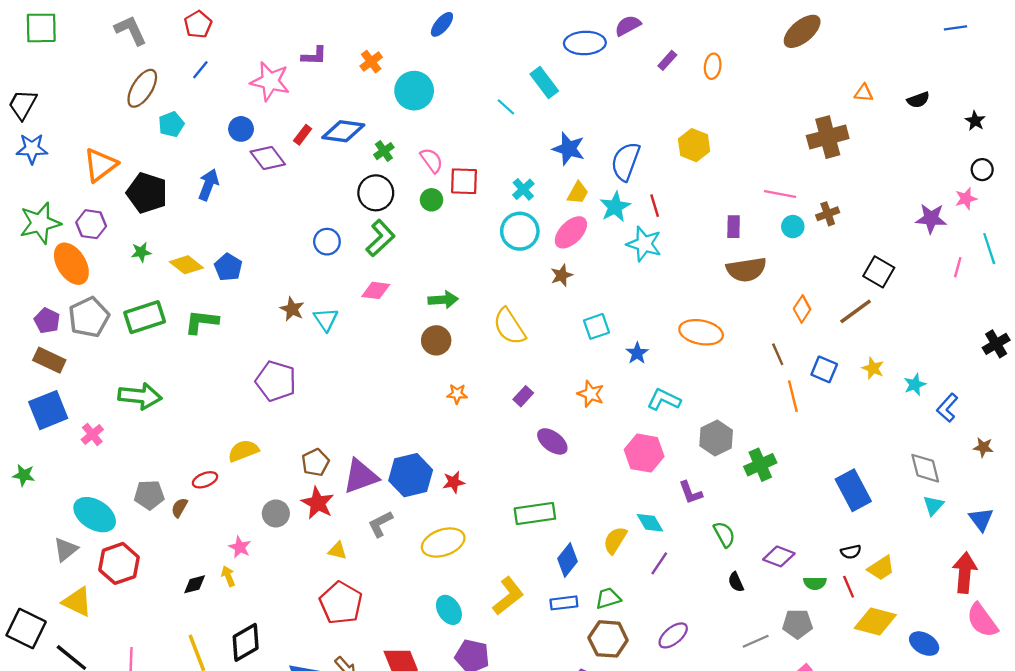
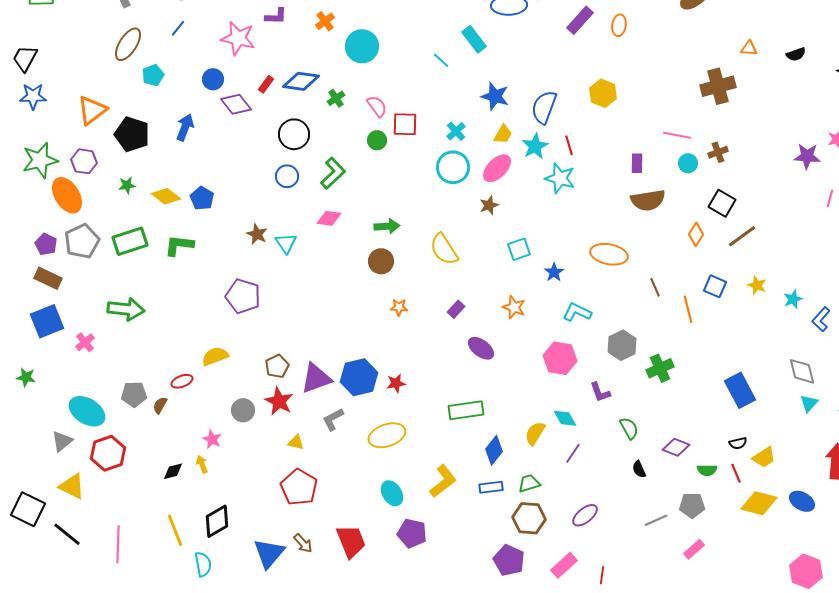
purple rectangle: (667, 60) -> (580, 20), size x1.6
black circle: (376, 193) -> (294, 134), moved
black square: (879, 272) -> (722, 203), moved
brown line: (778, 354) -> (655, 287), moved
blue ellipse: (924, 644) -> (802, 501), moved

